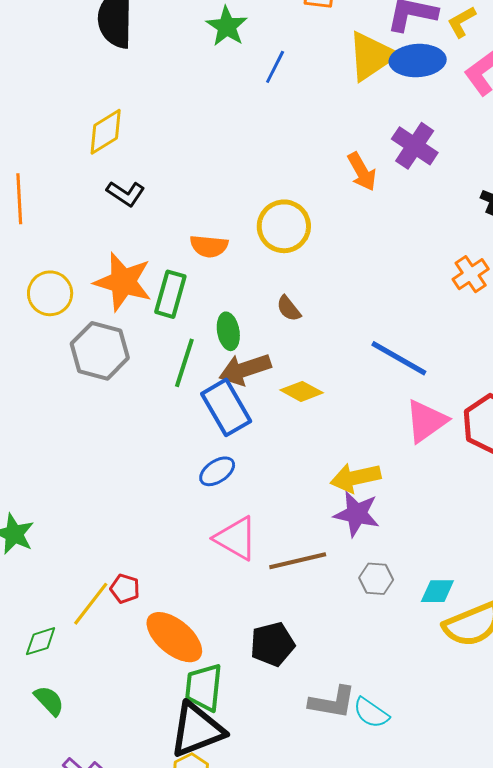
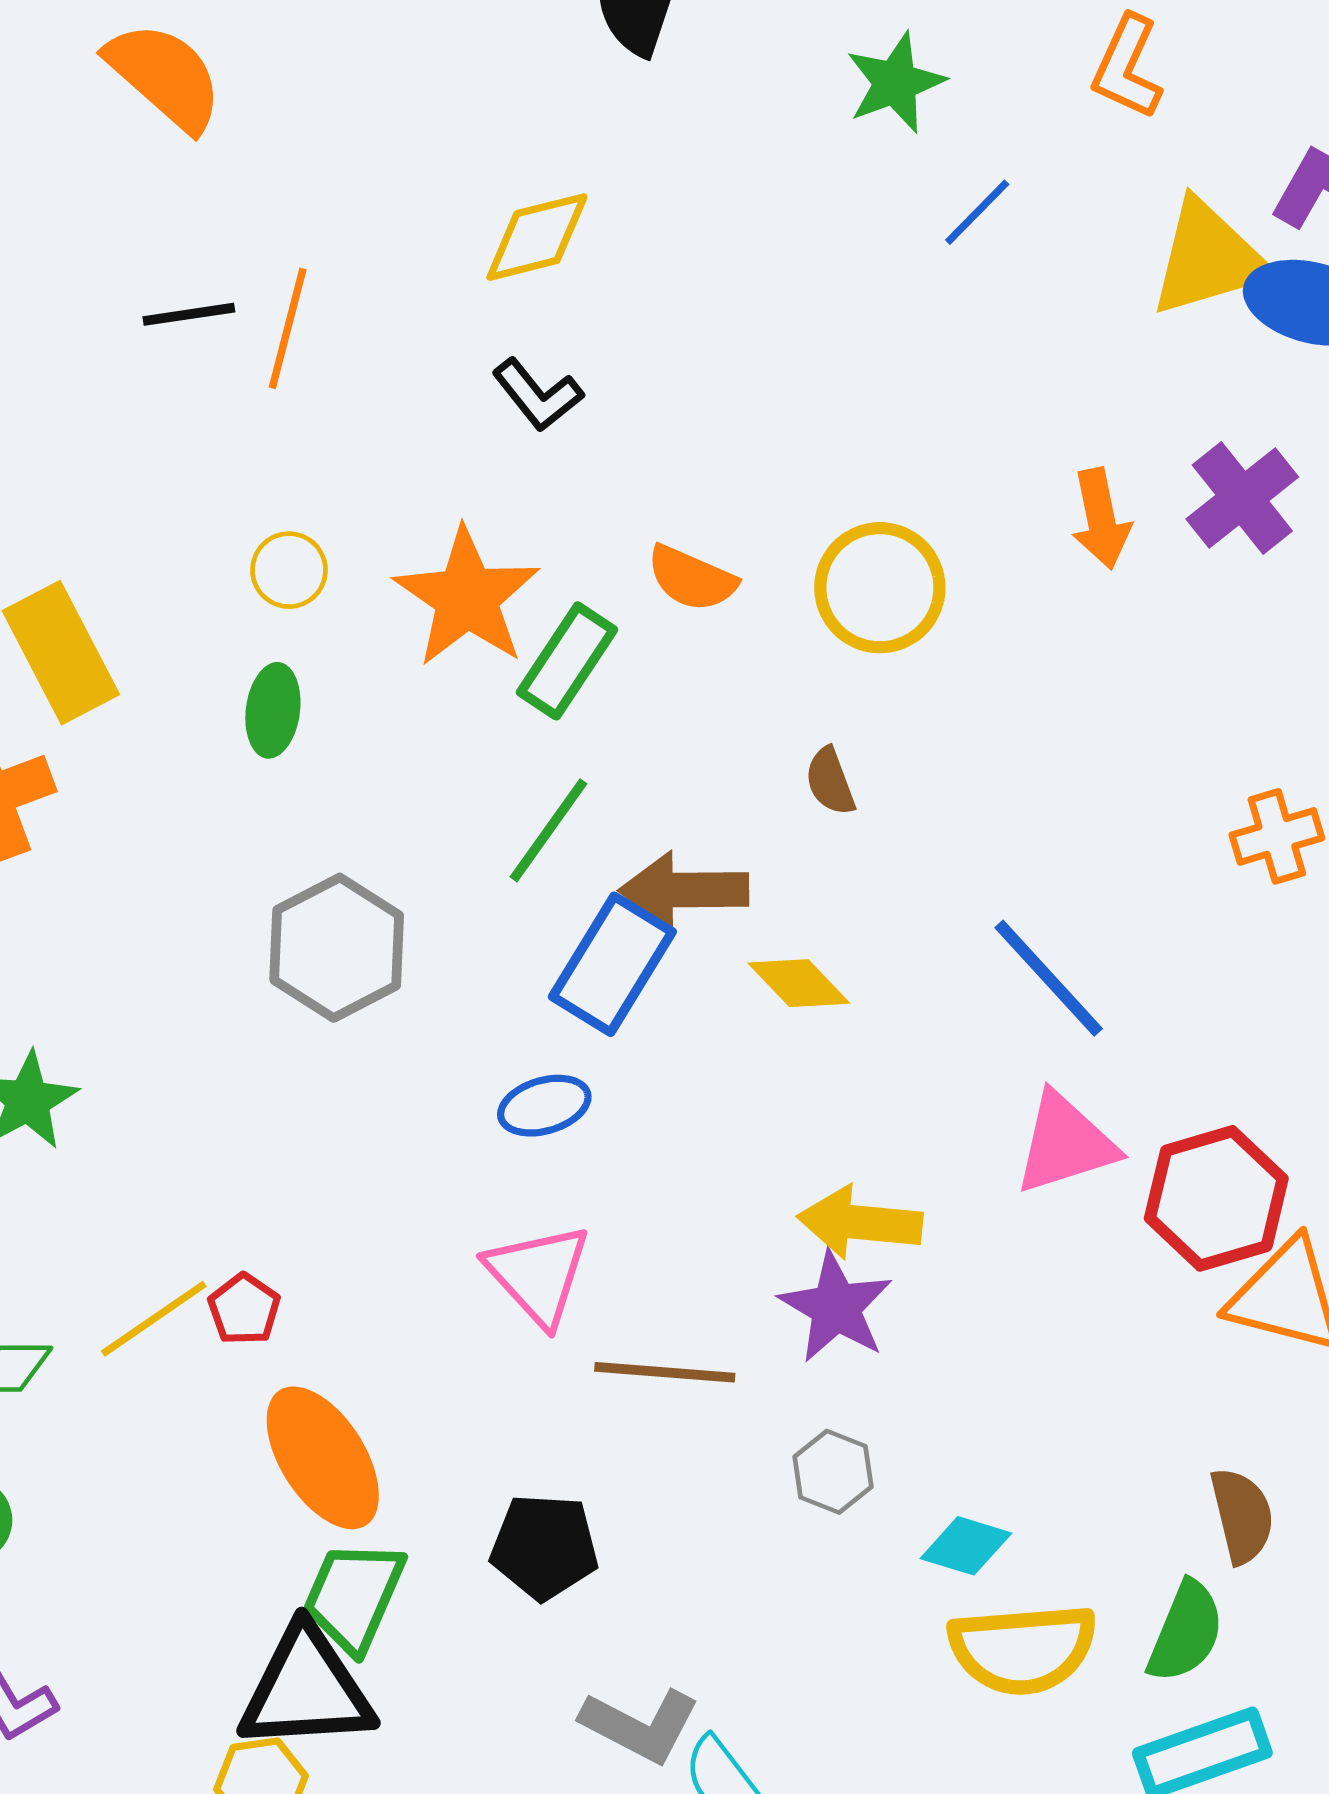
yellow circle: (50, 293) -> (289, 570), size x0.7
green ellipse: (228, 331) -> (273, 710), moved
gray hexagon: (100, 351) -> (337, 948), moved
blue rectangle: (226, 407) -> (612, 964), turned 44

